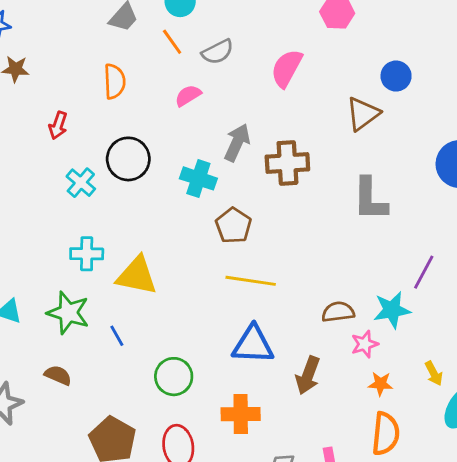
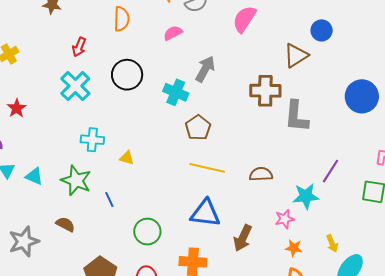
brown cross: (287, 163) -> (265, 91), moved
cyan cross: (81, 183) -> (75, 86), moved, size x1.4
yellow triangle: (137, 276) -> (127, 158), size x0.5
brown semicircle: (338, 312) -> (261, 174), moved

